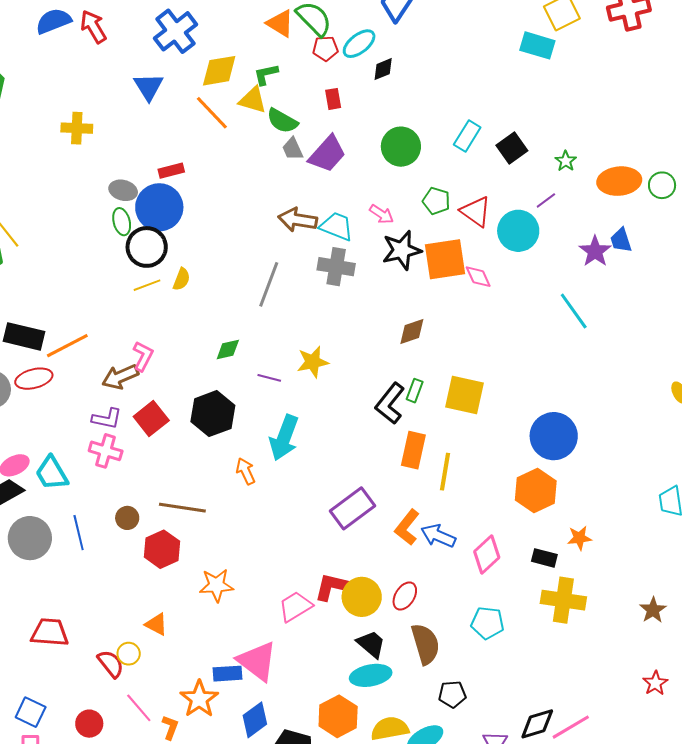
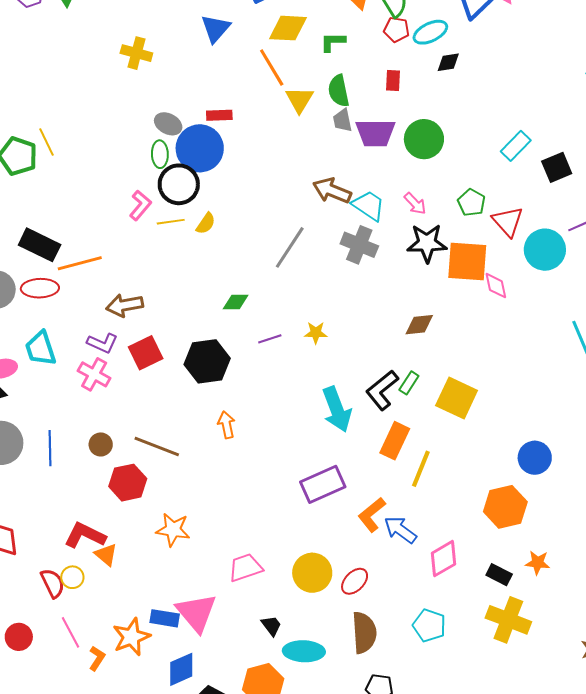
yellow triangle: (253, 100) -> (299, 100), moved, turned 32
green semicircle: (282, 121) -> (339, 91), turned 36
green circle: (401, 147) -> (424, 139), moved
purple trapezoid: (327, 154) -> (375, 133), turned 36
pink L-shape: (143, 356) -> (140, 205), moved
yellow star: (313, 362) -> (316, 333), size x0.7
purple line: (269, 378) -> (270, 339), turned -45
blue circle: (554, 436) -> (535, 458), size x0.7
cyan arrow: (284, 438) -> (337, 409), moved, turned -54
cyan trapezoid: (52, 473) -> (41, 349), moved
red L-shape: (334, 587) -> (85, 535), moved
black trapezoid: (371, 644) -> (271, 626), moved, size x0.7

